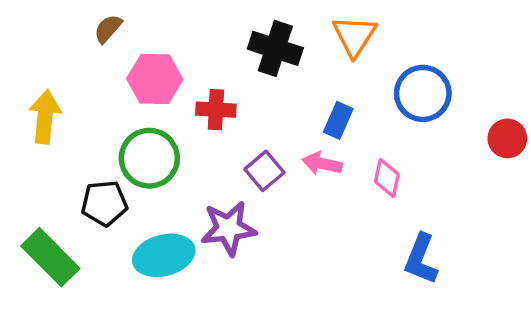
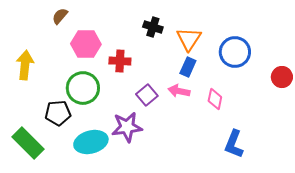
orange triangle: (354, 36) -> (189, 39), moved
black cross: (275, 48) -> (153, 27), size x0.7

